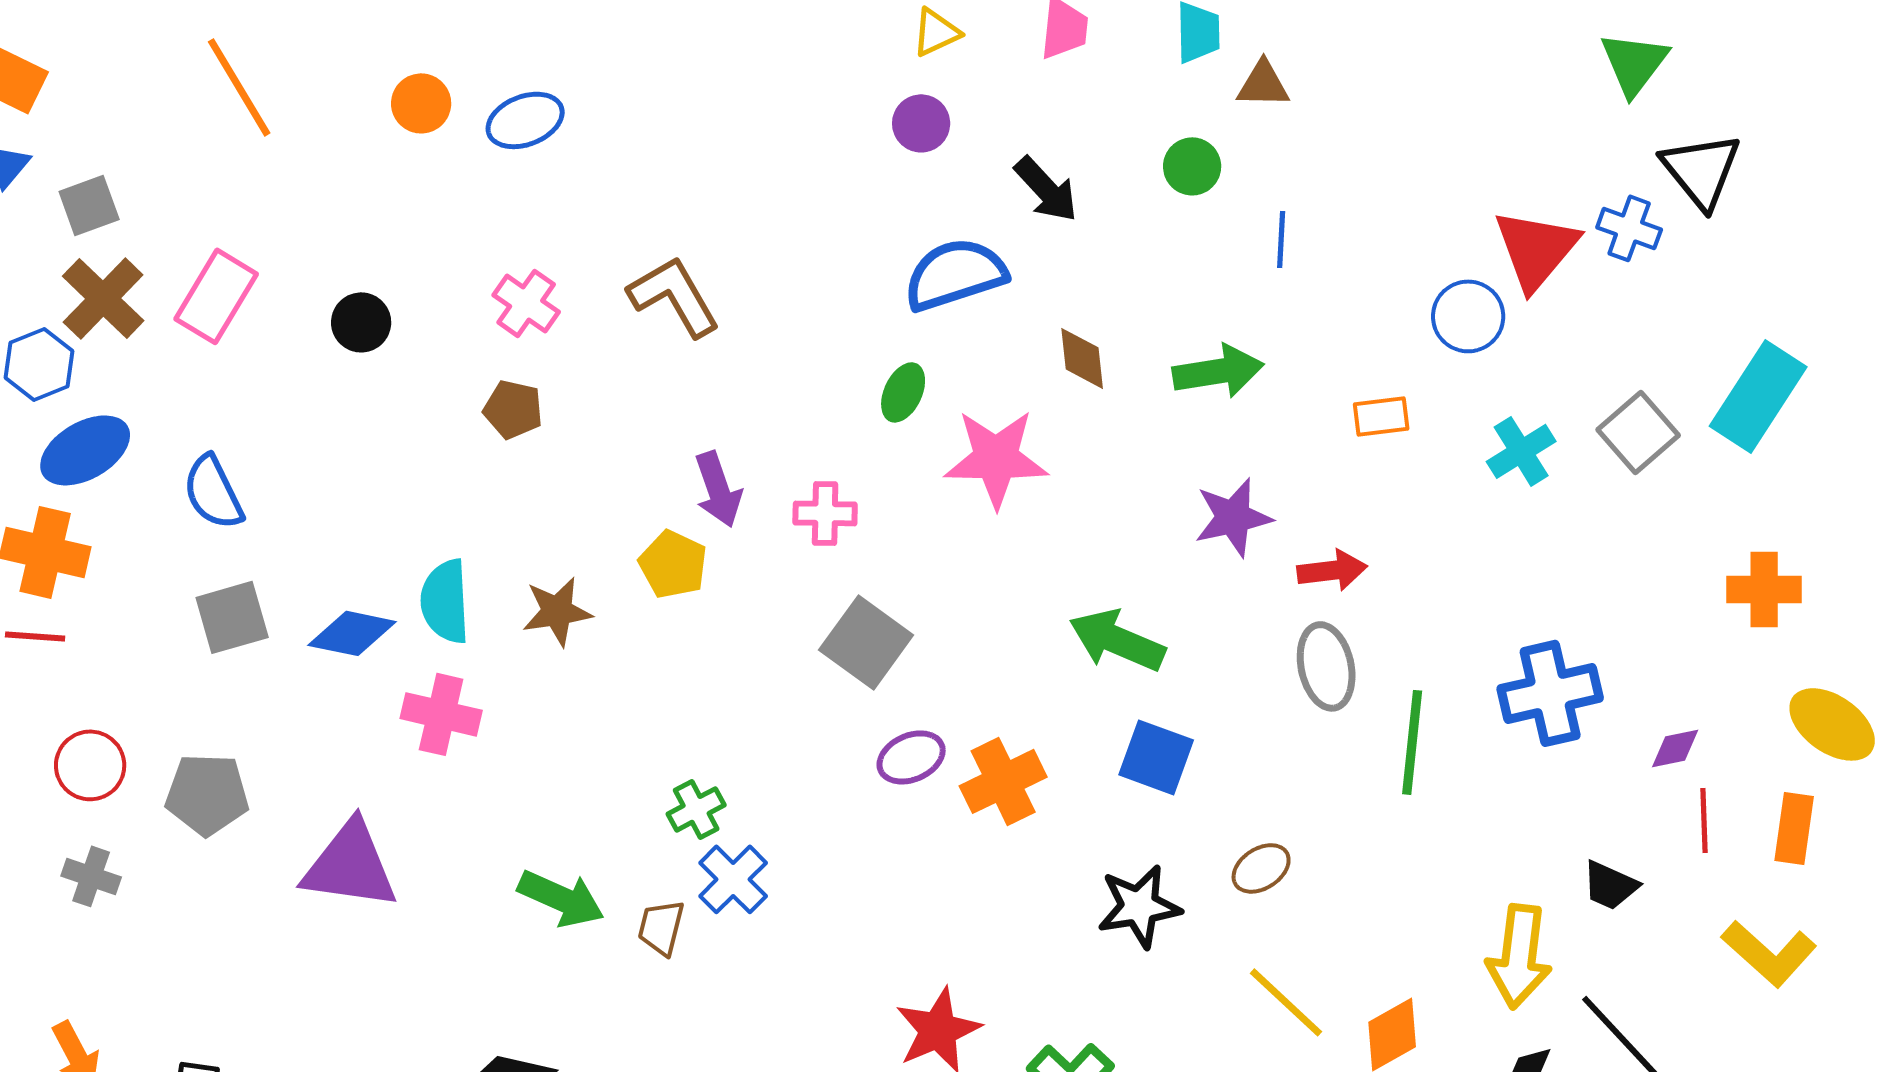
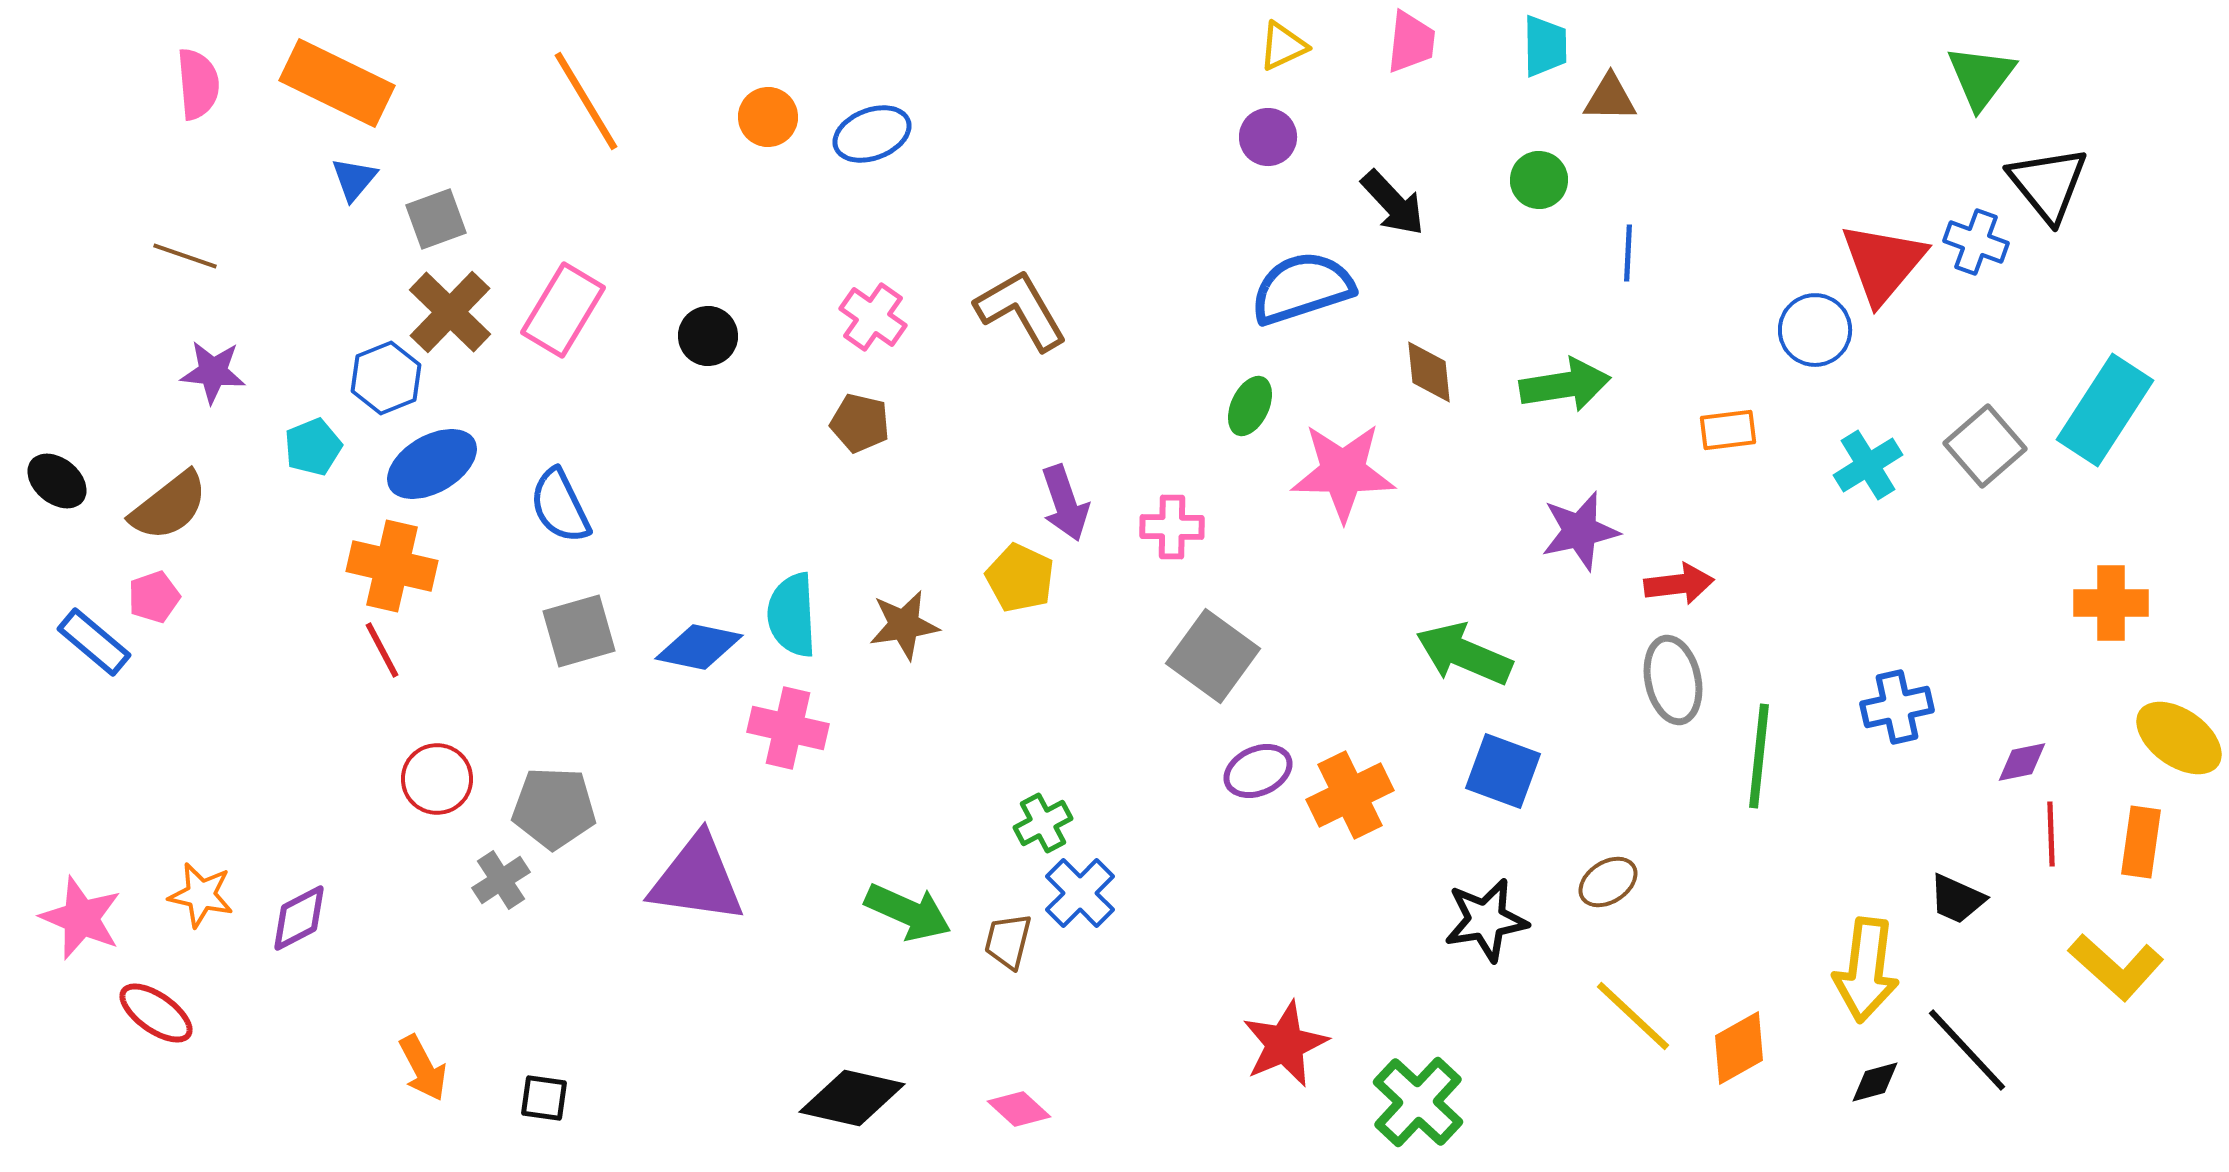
red line: (35, 636) -> (382, 650), turned 58
blue cross: (1550, 693) -> (1897, 707), size x0.7
gray cross: (91, 876) -> (501, 880), moved, turned 38

